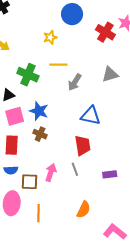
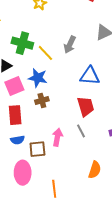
yellow line: (58, 65) -> (45, 53), moved, turned 54
brown cross: (40, 134) -> (42, 100), turned -32
orange line: (38, 213) -> (54, 189), moved

